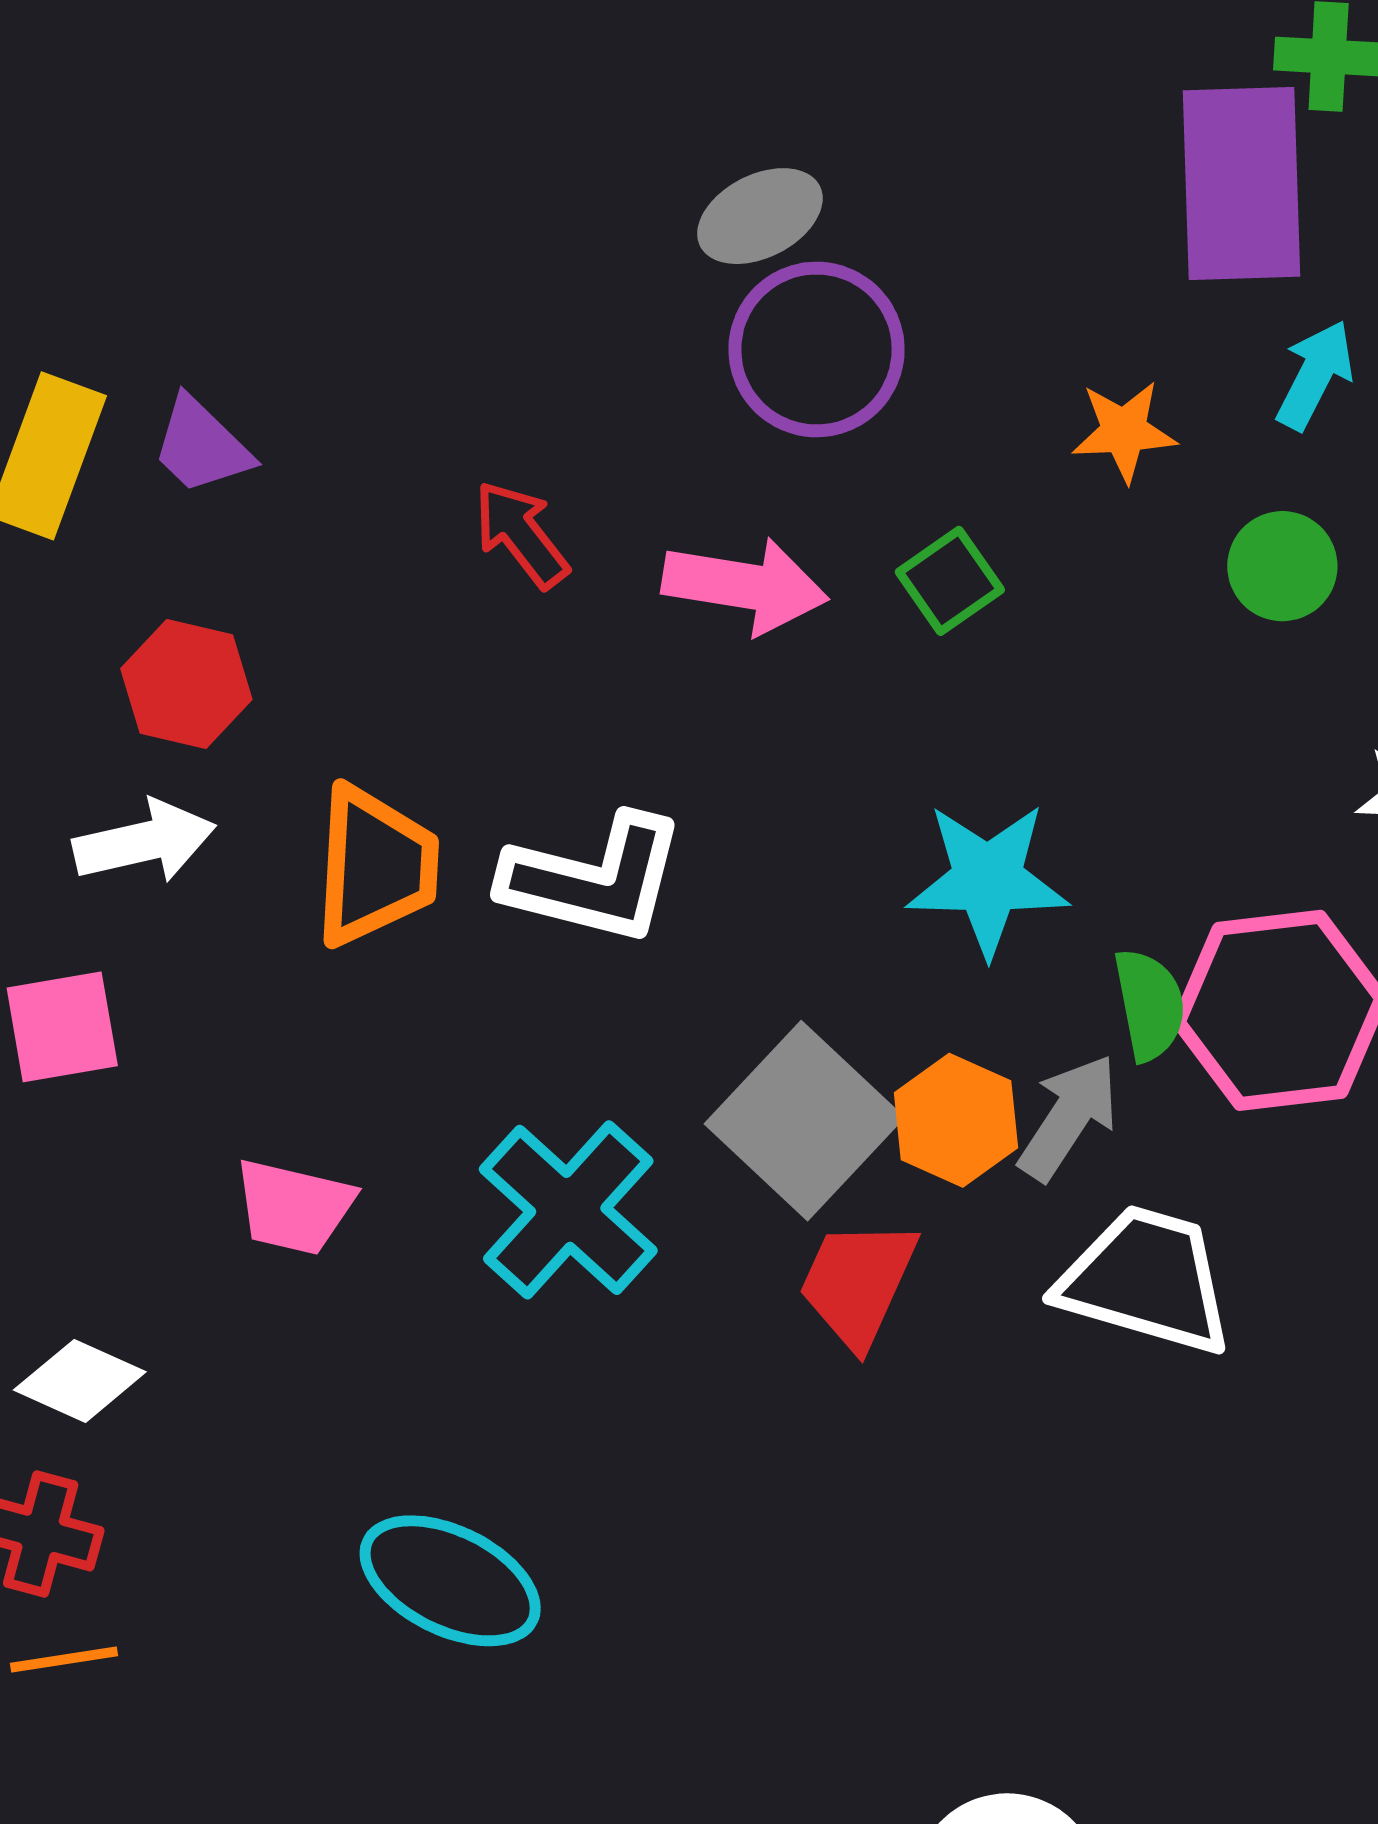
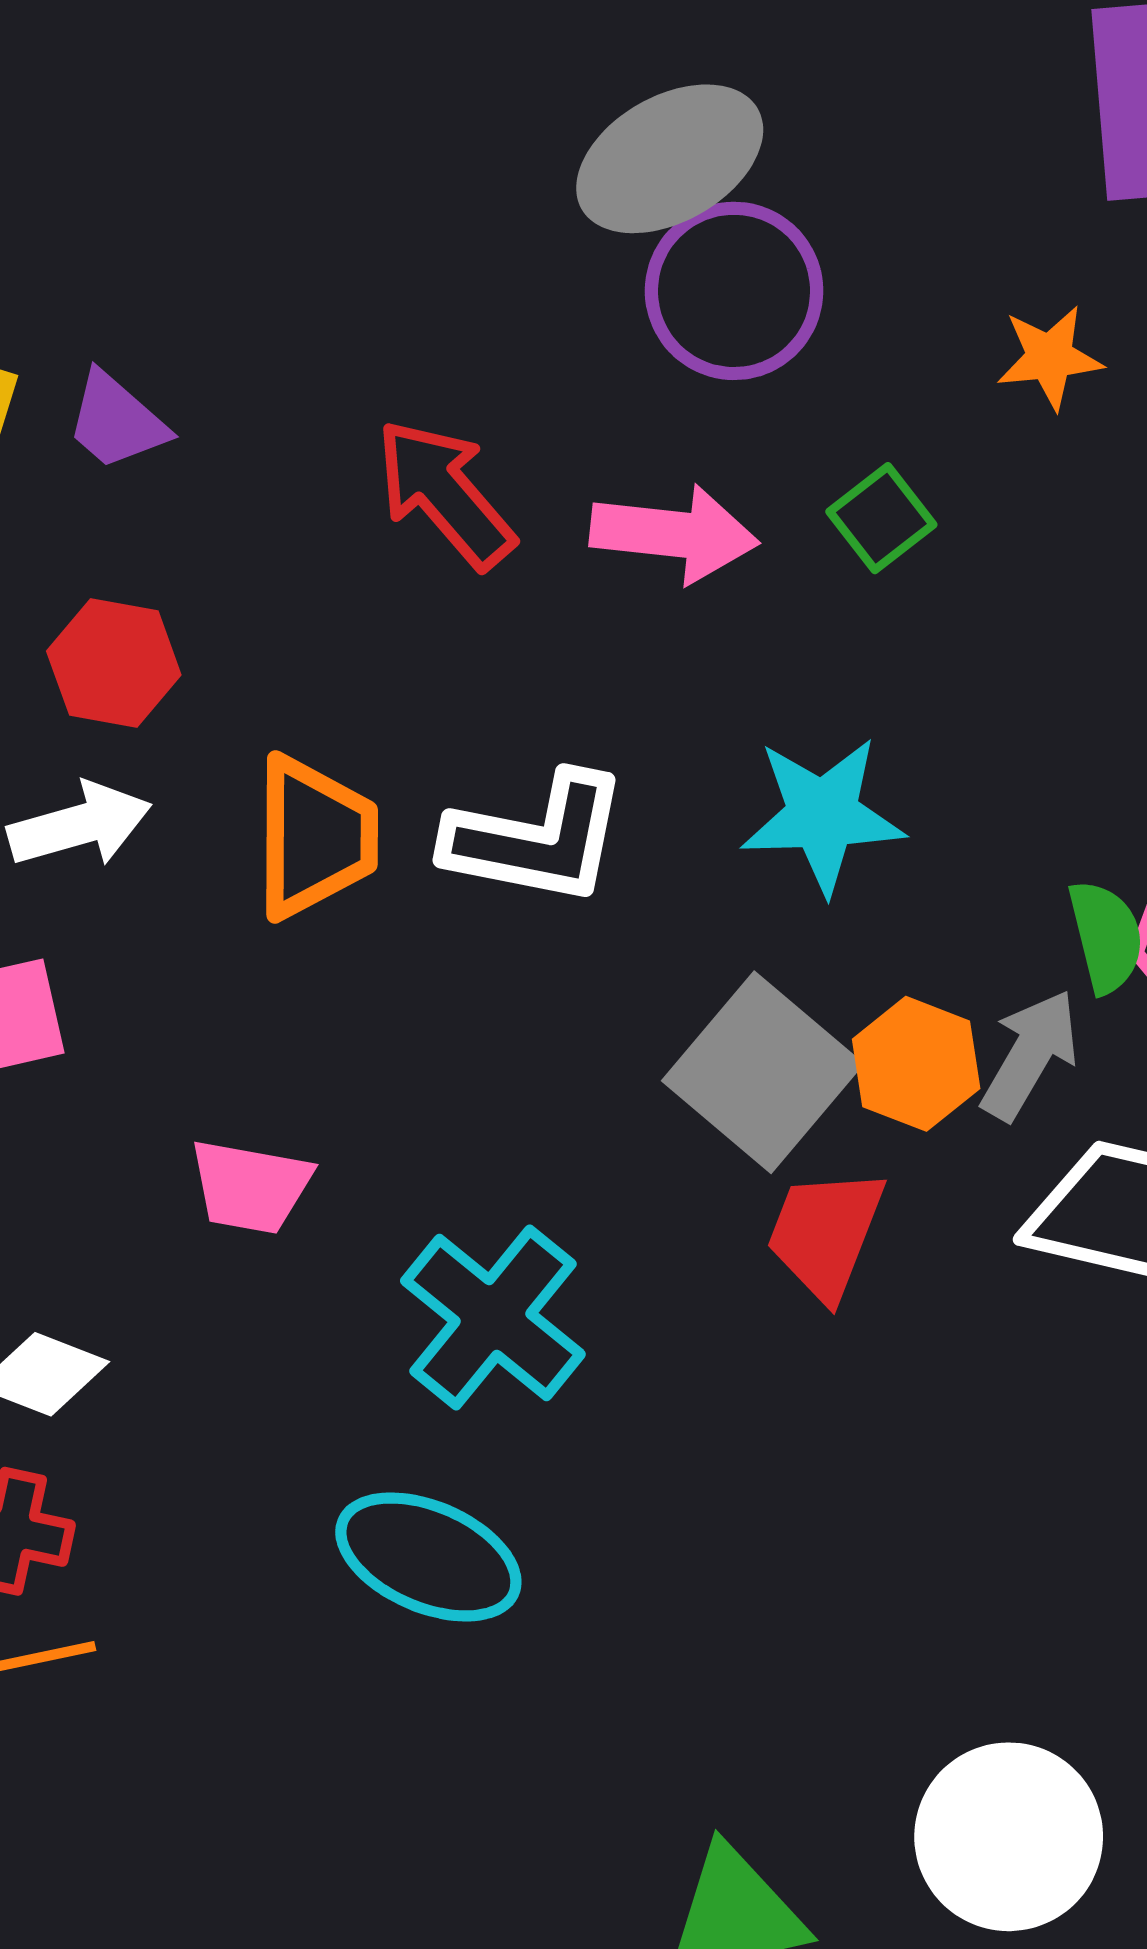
gray ellipse: (760, 216) -> (670, 159), size x1.5
red arrow: (521, 534) -> (445, 494), size x1.4
cyan star: (988, 879) -> (823, 815), moved
cyan cross: (568, 1210) -> (493, 1318), moved

